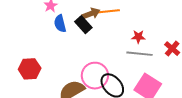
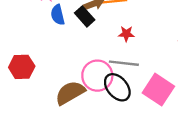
red star: (138, 37) -> (126, 34), moved
gray line: (140, 54) -> (124, 63), moved

